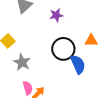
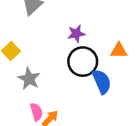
purple star: (56, 15) -> (76, 34), moved

